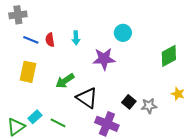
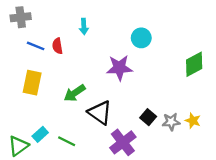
cyan arrow: (76, 38) -> (84, 26), moved
yellow star: (178, 94) -> (193, 121), moved
purple cross: (107, 124) -> (123, 142), turned 30

